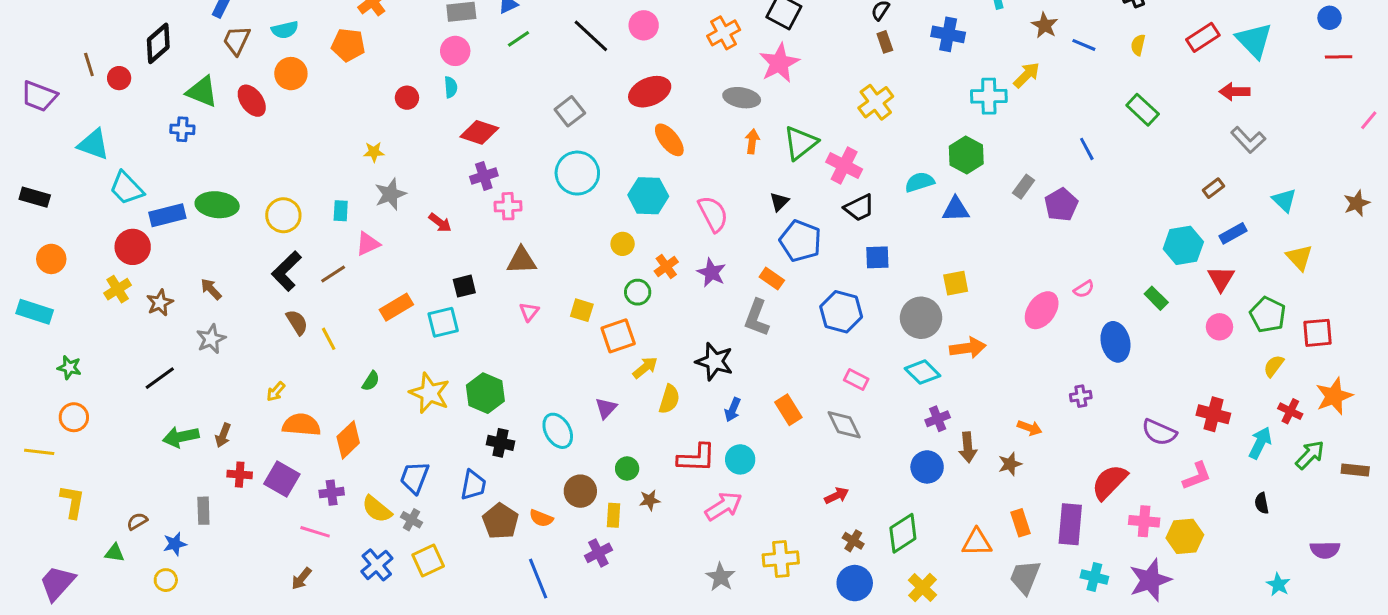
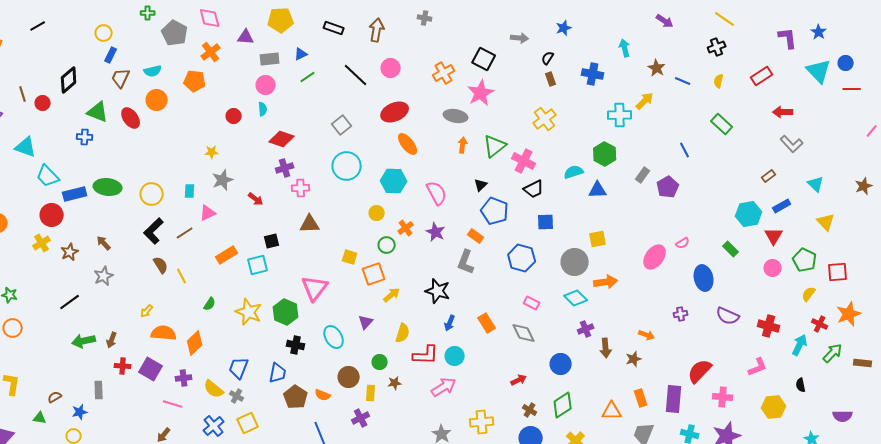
cyan triangle: (1254, 40) -> (819, 71), moved
pink triangle: (529, 312) -> (315, 288), moved, size x2.0
yellow semicircle: (669, 399) -> (403, 333), moved
purple semicircle: (1159, 432) -> (728, 316), moved
blue circle: (927, 467) -> (561, 364), moved
yellow hexagon: (1185, 536) -> (774, 407), moved

